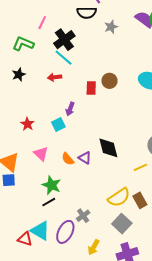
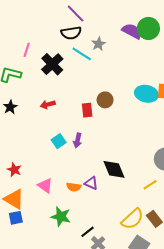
cyan line: (64, 58) -> (82, 54), moved
purple arrow: (70, 109) -> (78, 140), moved
red star: (27, 124) -> (14, 170), moved
cyan square: (58, 124) -> (59, 141), moved
orange semicircle: (68, 159) -> (74, 187), turned -32
black line: (49, 202) -> (88, 232), moved

